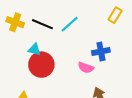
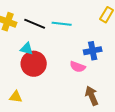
cyan line: (70, 24) -> (62, 24), turned 48

